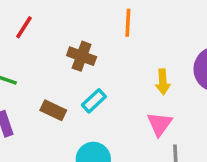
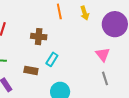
yellow arrow: (163, 82) -> (85, 13), moved
pink triangle: (160, 124) -> (103, 55), moved

